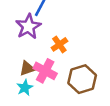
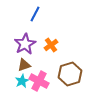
purple star: (28, 27) -> (25, 44), moved
pink cross: (45, 71) -> (39, 81), moved

